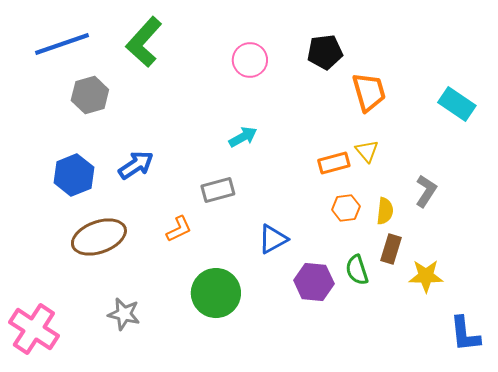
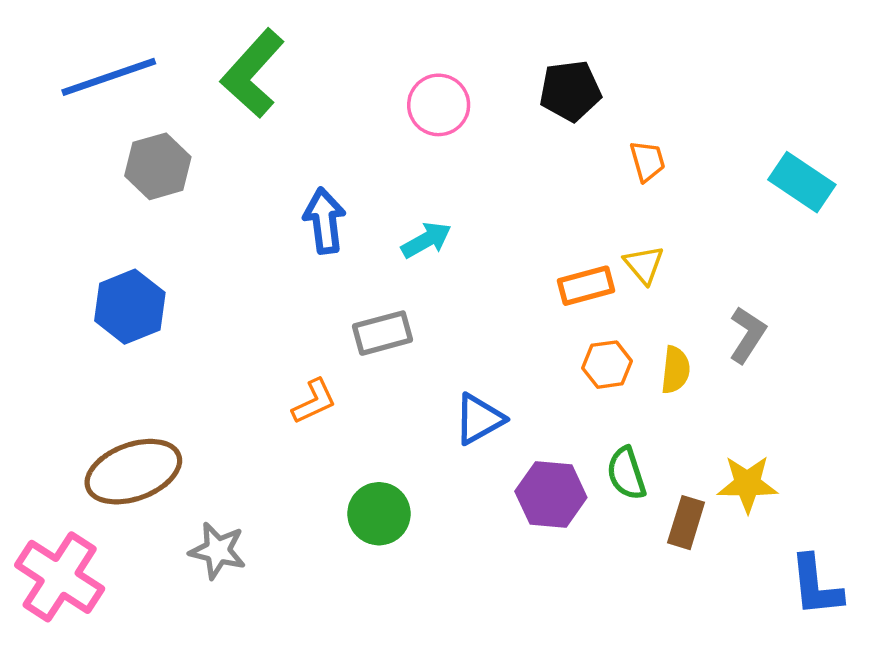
orange trapezoid: (369, 92) -> (647, 161), size x0.6
blue arrow: (136, 165) -> (325, 221), moved, turned -63
brown ellipse: (99, 237) -> (133, 472), moved
brown rectangle: (391, 249) -> (686, 523), moved
green circle: (216, 293) -> (379, 514), size x0.7

